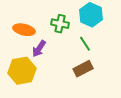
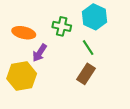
brown rectangle: (83, 69) -> (86, 74), turned -30

